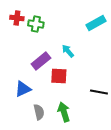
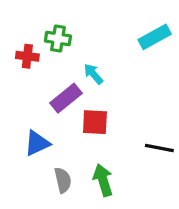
red cross: (17, 18) -> (27, 56), moved
cyan arrow: (68, 51) -> (93, 74), moved

